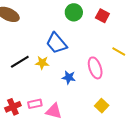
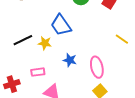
pink ellipse: (95, 68) -> (97, 67), moved
pink rectangle: (35, 104) -> (38, 72), moved

